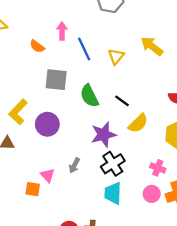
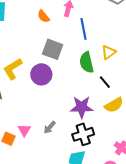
yellow triangle: (116, 56) -> (109, 52), moved
green semicircle: (89, 96) -> (87, 62), moved
purple circle: (47, 124) -> (41, 74), moved

